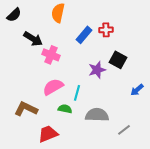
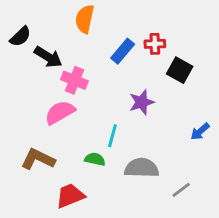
black semicircle: (14, 15) -> (20, 37), moved
black square: (118, 60) -> (180, 70), moved
pink semicircle: (53, 87) -> (60, 112), moved

